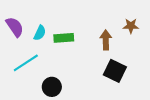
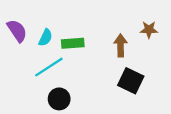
cyan line: (26, 63) -> (49, 67), moved

